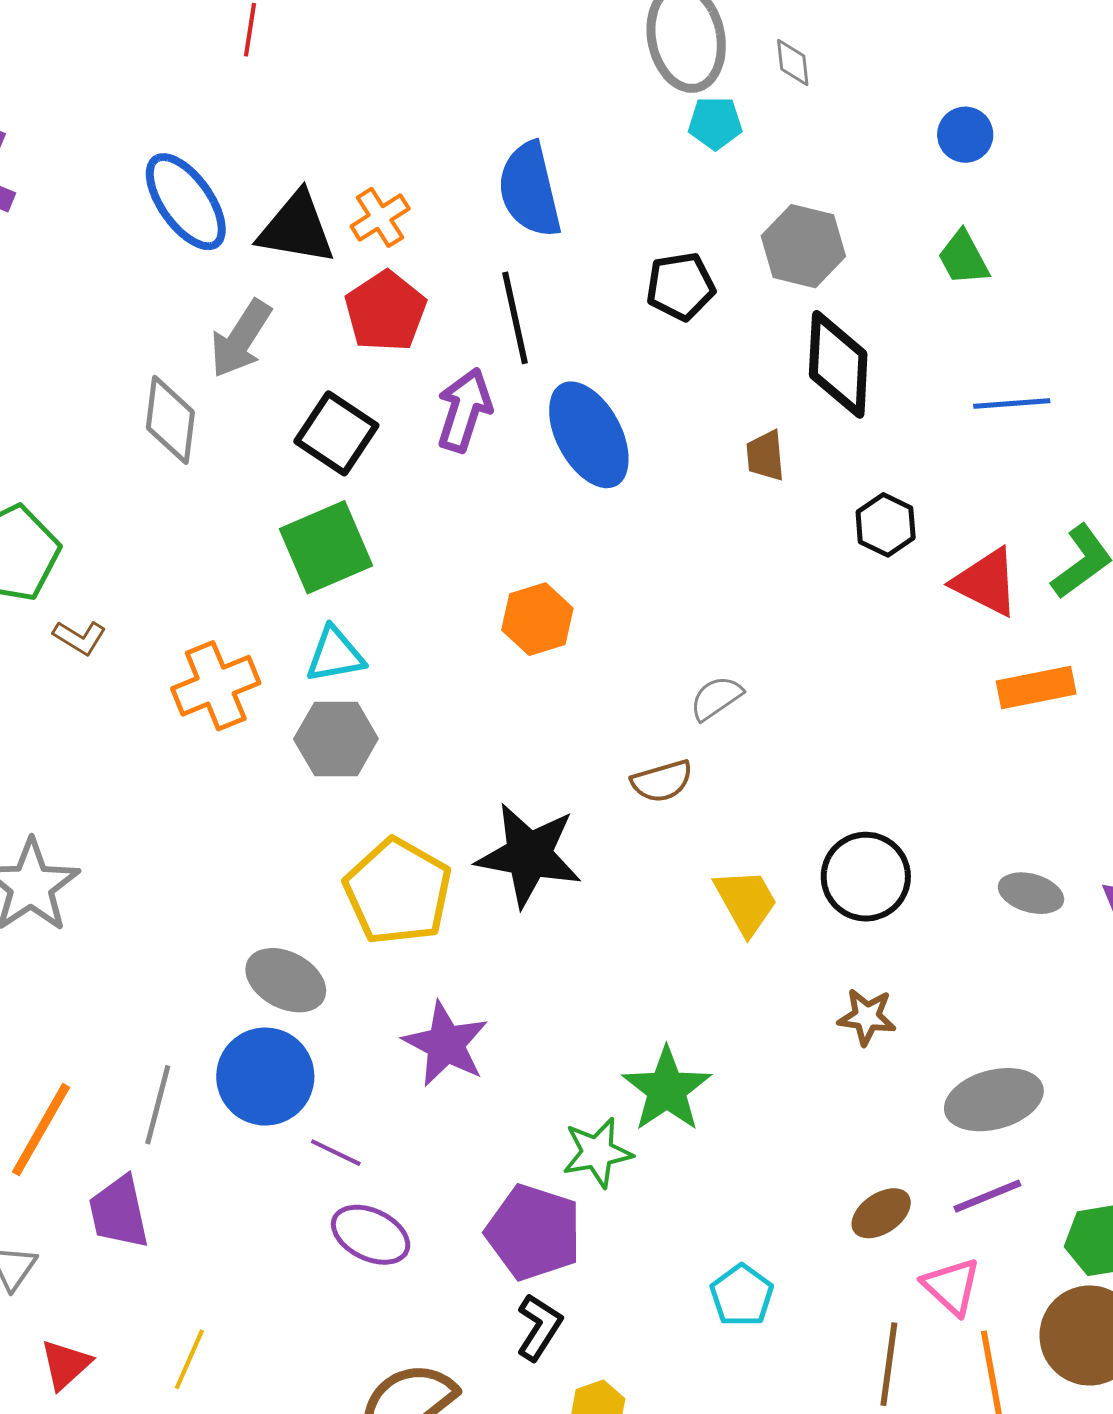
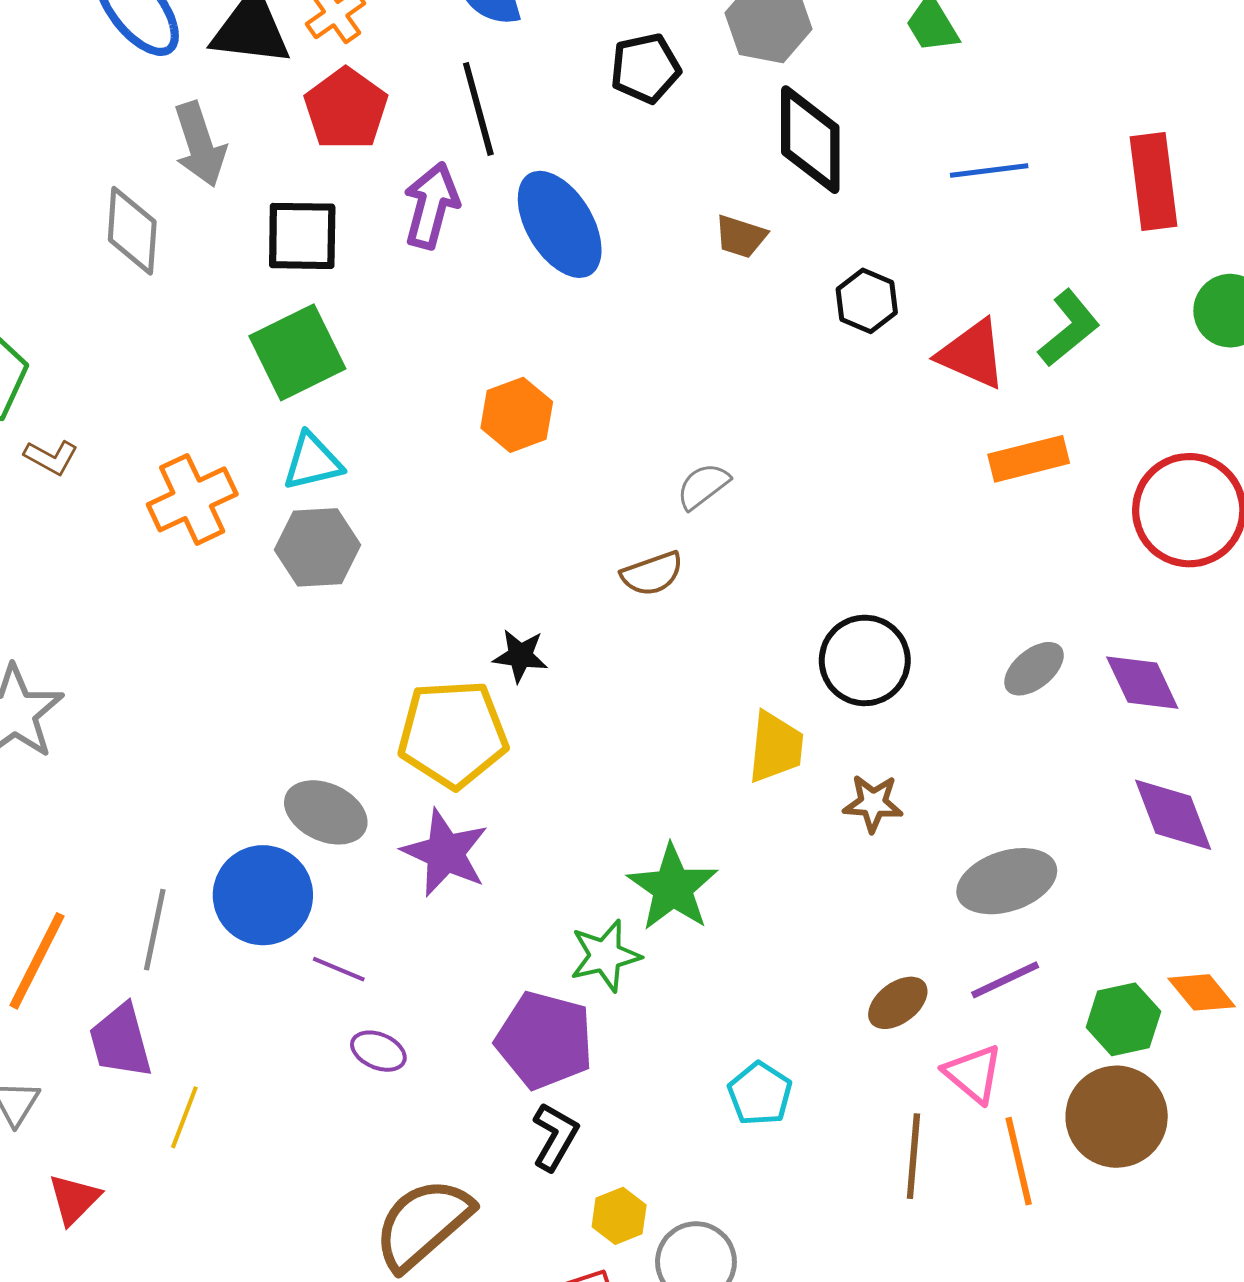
gray arrow: (241, 339) -> (200, 144), turned -48
black square: (336, 433) -> (302, 236), turned -30
brown trapezoid: (765, 456) -> (741, 237), turned -64
black star: (529, 855) -> (520, 656), size x0.5
yellow pentagon: (398, 892) -> (453, 734), moved, turned -30
gray ellipse: (1031, 893) -> (1034, 669), turned -52
yellow trapezoid: (746, 902) -> (776, 747), moved, turned 38
gray ellipse: (286, 980) -> (326, 812), moved
purple ellipse: (371, 1235) -> (378, 1051), size x0.7
yellow line: (189, 1359) -> (184, 1117), moved

